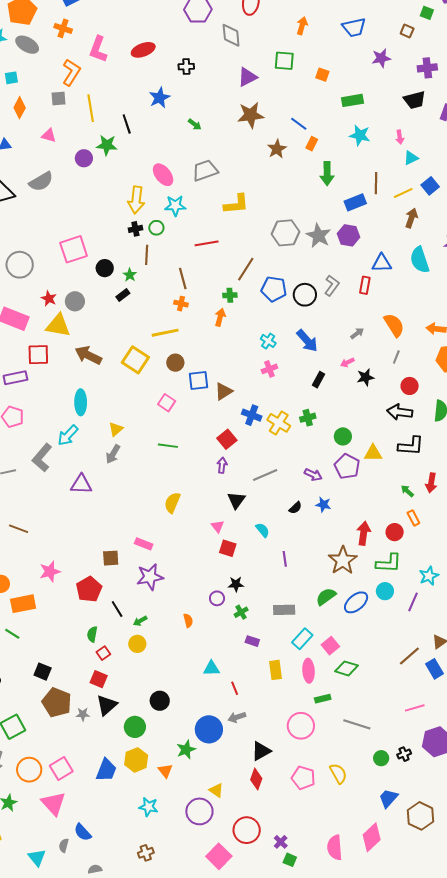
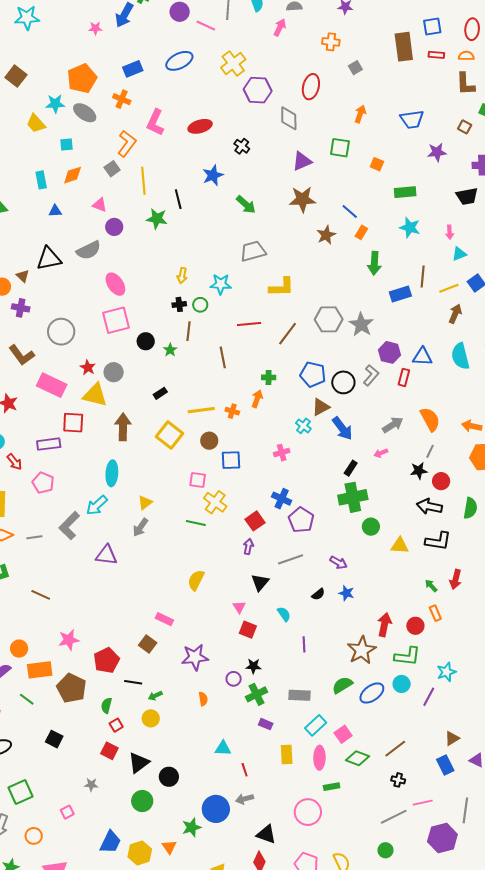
black cross: (186, 67) -> (242, 146), turned 35
gray square: (59, 98) -> (112, 169), turned -35
orange diamond: (20, 108) -> (73, 175), turned 40
green arrow: (195, 124) -> (246, 205), size x1.5
purple circle: (84, 158) -> (114, 227), moved
pink ellipse: (163, 175) -> (115, 284), moved
yellow arrow: (136, 200) -> (182, 276), size x0.6
purple hexagon: (348, 235) -> (389, 352), moved
brown line: (246, 269) -> (288, 334), moved
black rectangle: (123, 295) -> (160, 393), moved
orange cross: (181, 304) -> (232, 411), moved
gray arrow: (357, 333) -> (393, 425), size x1.5
brown arrow: (88, 355) -> (123, 427), turned 60
pink cross: (269, 369) -> (282, 453), moved
black star: (365, 377) -> (419, 471), moved
brown triangle: (224, 391) -> (321, 407), moved
pink square: (167, 403) -> (198, 480), turned -30
green cross: (308, 418) -> (353, 497), moved, size x1.8
yellow cross: (279, 423) -> (215, 502), moved
purple pentagon: (347, 466) -> (301, 520), moved
brown square: (111, 558) -> (148, 644), moved, turned 36
purple star: (150, 577) -> (195, 657), moved
black line: (117, 609) -> (133, 682), turned -54
green cross: (241, 612) -> (257, 694), size x1.5
brown line: (409, 656) -> (395, 749), moved
brown pentagon: (57, 702) -> (72, 688), moved
black triangle: (107, 705) -> (139, 763), moved
gray line: (357, 724) -> (394, 817), moved, turned -48
black triangle: (261, 751) -> (266, 834), turned 45
black cross: (404, 754) -> (398, 780), moved, turned 32
yellow hexagon: (136, 760) -> (140, 853), moved
pink square: (61, 768) -> (67, 812), moved, size x0.6
orange circle: (29, 770) -> (34, 836), size x0.7

